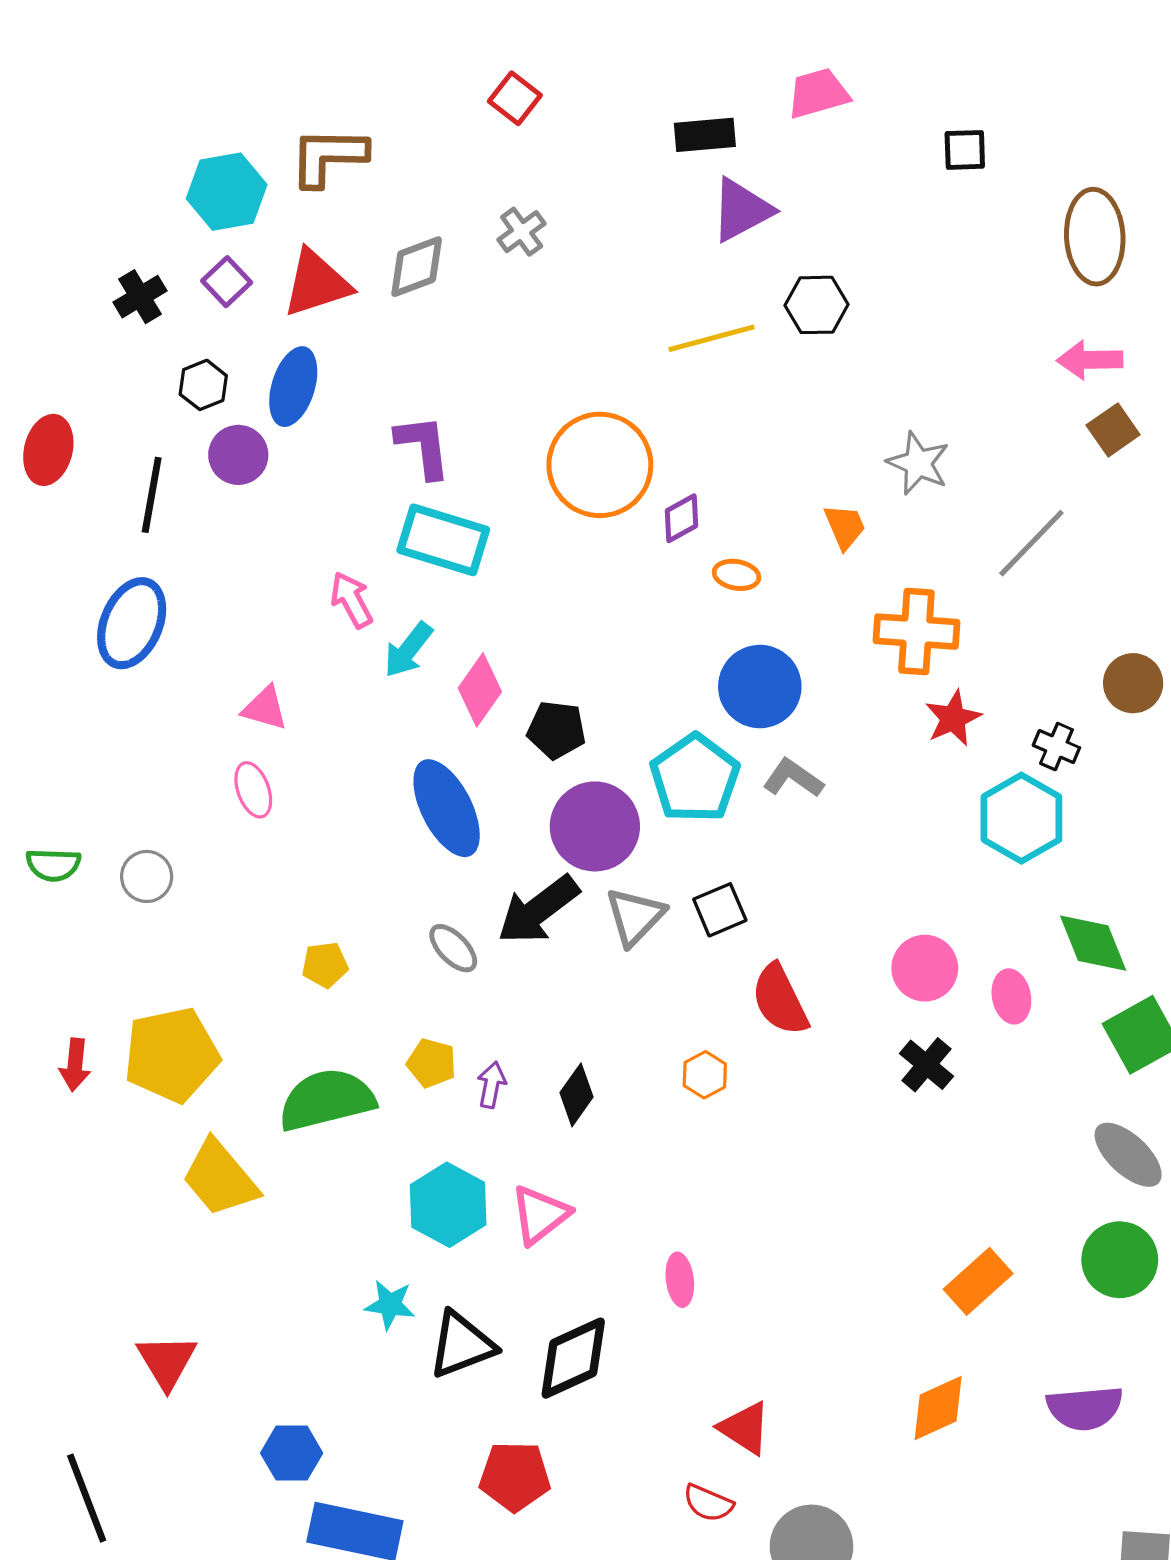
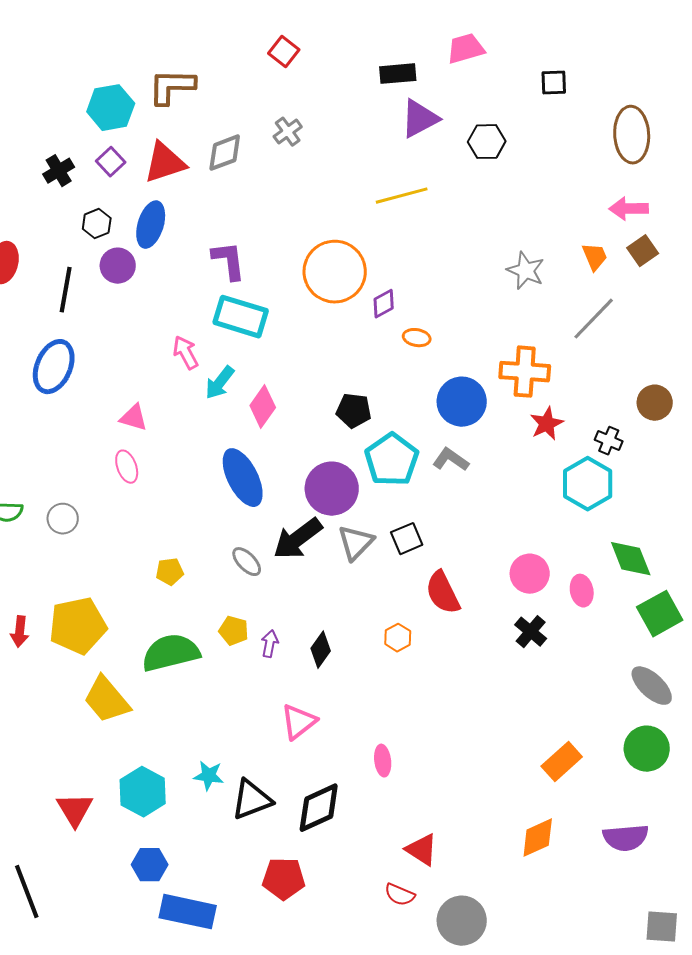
black hexagon: (816, 305) -> (487, 142), moved
orange trapezoid: (845, 527) -> (595, 257), moved
blue circle: (760, 687) -> (462, 402), moved
black pentagon: (557, 730) -> (354, 411), moved
cyan hexagon: (448, 1205) -> (143, 792), moved

